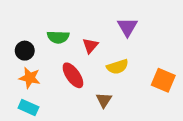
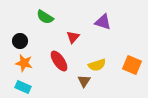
purple triangle: (127, 27) -> (103, 22), turned -42
green semicircle: (58, 37) -> (45, 17), moved, turned 30
yellow semicircle: (117, 67) -> (97, 65), moved

